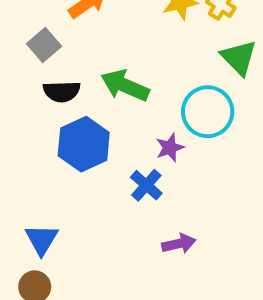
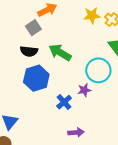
gray square: (44, 45) -> (33, 28), moved
purple star: (170, 148) -> (84, 90), moved

